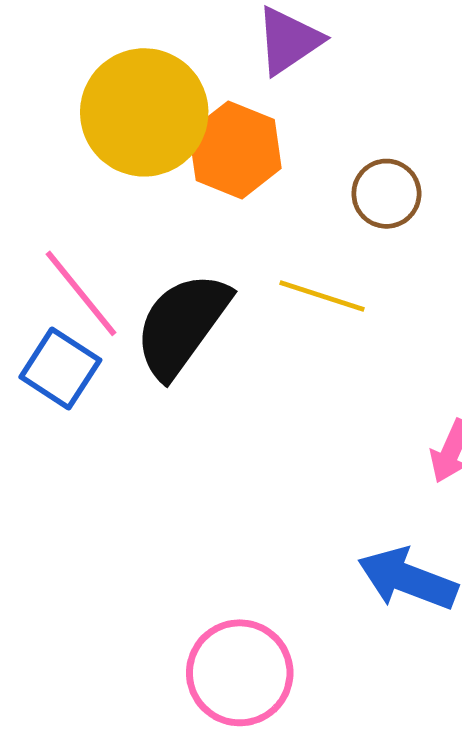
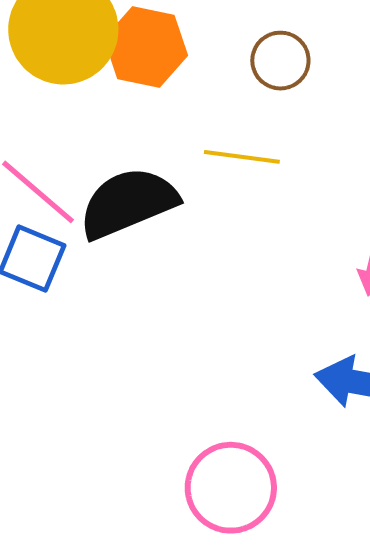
black semicircle: (182, 325) -> (128, 203), turned 42

